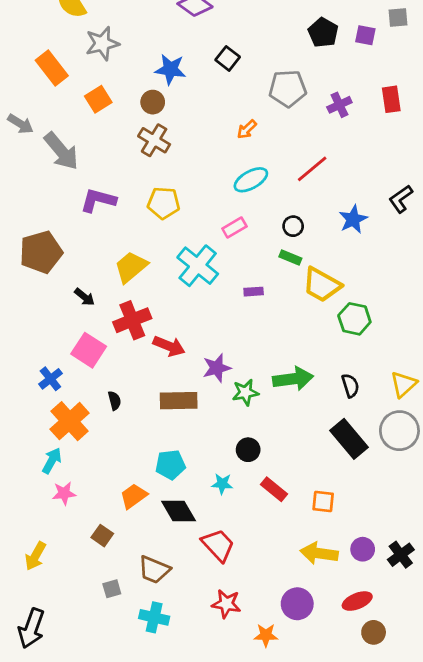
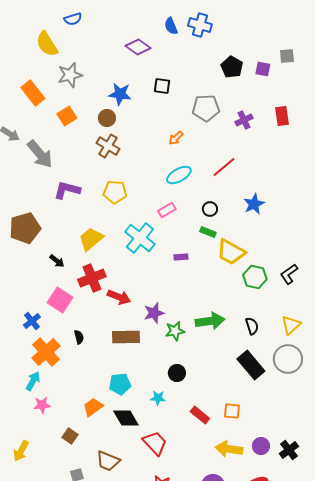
black square: (228, 58) -> (162, 86), turned -30
black L-shape: (401, 199) -> (289, 274), moved
red rectangle: (274, 489) -> (200, 415), moved

